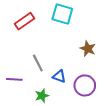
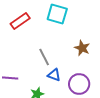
gray line: (38, 63) -> (44, 57), moved

